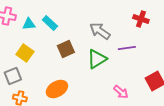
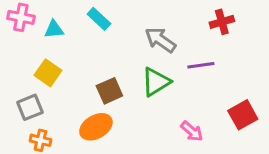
red cross: (141, 19) -> (222, 22), turned -35
cyan rectangle: (50, 23) -> (99, 19), moved
brown square: (66, 49) -> (109, 91), moved

